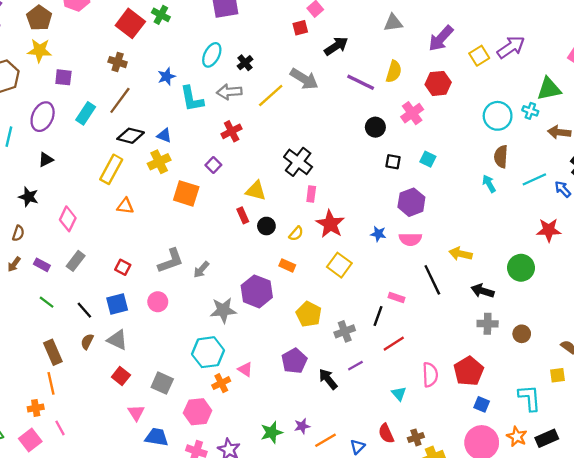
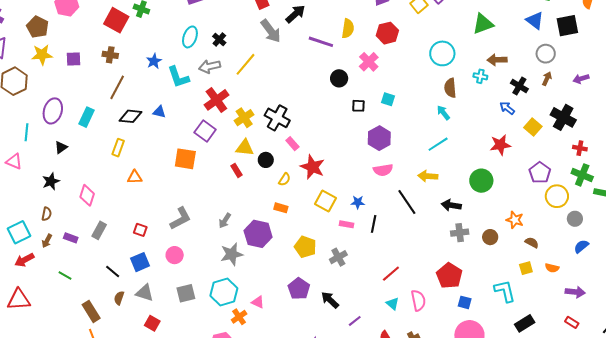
purple square: (63, 77) -> (73, 59), moved
gray arrow: (304, 79) -> (271, 31), moved, turned 30
cyan cross: (530, 111) -> (480, 76), moved
cyan rectangle: (86, 113) -> (86, 117), moved
red cross: (232, 131) -> (216, 100), size x1.4
yellow cross: (159, 162) -> (244, 118), moved
purple square: (213, 165) -> (205, 131), size x1.5
yellow rectangle: (111, 169) -> (118, 148), size x0.7
cyan line: (534, 179) -> (438, 144), moved
pink rectangle: (311, 194) -> (292, 144), turned -40
black star: (29, 197) -> (51, 181), turned -30
black circle: (266, 226) -> (266, 160), moved
blue star: (378, 234) -> (358, 202), moved
gray arrow: (201, 270) -> (225, 221), moved
pink rectangle: (397, 297) -> (347, 224), moved
green line: (47, 302) -> (65, 276), moved
black line: (378, 316) -> (374, 224), moved
red line: (394, 344) -> (391, 274), moved
purple line: (355, 366) -> (355, 321), moved
pink semicircle: (430, 375) -> (418, 300), moved
gray square: (162, 383) -> (186, 293), moved, turned -30
orange star: (517, 437) -> (515, 220), moved

